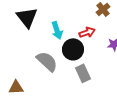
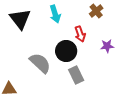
cyan arrow: (57, 30) -> (55, 14), moved
red arrow: (87, 32) -> (80, 34), turned 91

